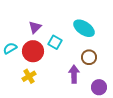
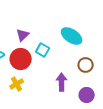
brown circle: (89, 57) -> (86, 65), moved

